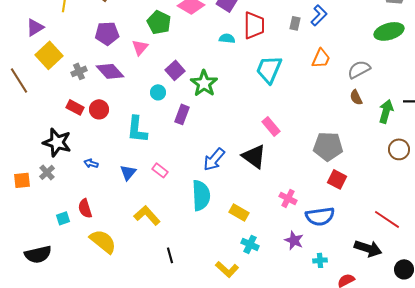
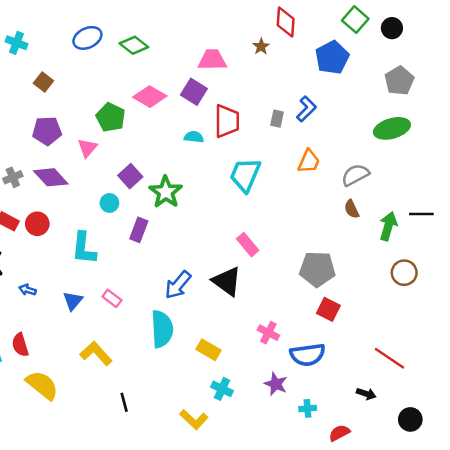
black arrow: (368, 248) -> (366, 394), size x0.6

